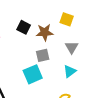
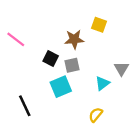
black square: (24, 27) -> (51, 58), moved
gray triangle: (72, 47) -> (121, 69), moved

